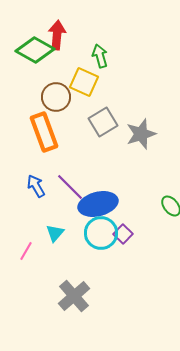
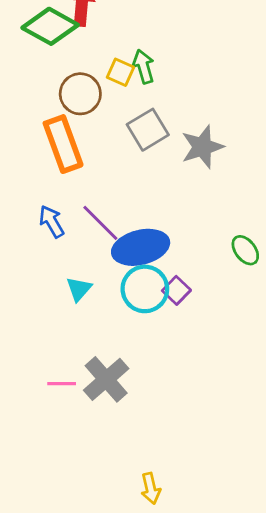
green arrow: (100, 56) -> (143, 67), moved
yellow square: (84, 82) -> (120, 72), size x0.7
pink line: (26, 251) -> (62, 384), moved, turned 60

